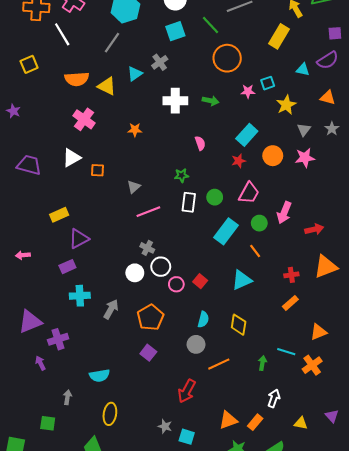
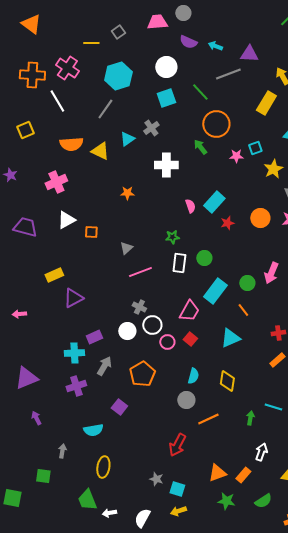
green arrow: (211, 101) -> (200, 147), moved, turned -140
pink cross: (84, 119) -> (56, 182), moved, turned 30
cyan rectangle: (247, 135) -> (214, 202), moved
pink trapezoid: (249, 193) -> (189, 311), moved
purple rectangle: (67, 267) -> (94, 337), moved
purple cross: (58, 339) -> (76, 386), moved
purple square: (148, 353) -> (119, 407), moved

